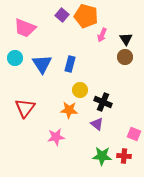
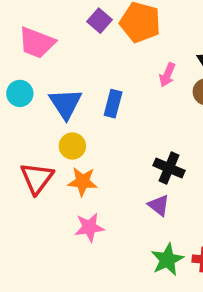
pink arrow: (102, 35) -> (167, 75), moved
yellow circle: (80, 90) -> (72, 146), moved
orange star: (69, 110) -> (83, 182), moved
green star: (102, 156) -> (167, 260), turned -30

